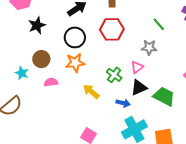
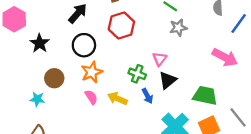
gray star: (149, 47) -> (178, 28), moved
pink semicircle: (51, 82) -> (91, 97), moved, turned 80
green trapezoid: (164, 96) -> (205, 96), moved
blue arrow: (123, 103) -> (148, 96), moved, turned 64

